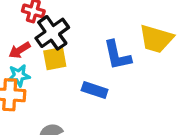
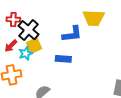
blue L-shape: (117, 55) -> (72, 34), turned -70
cyan star: (19, 75) -> (26, 53), moved

